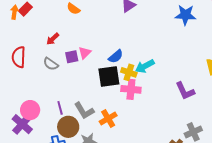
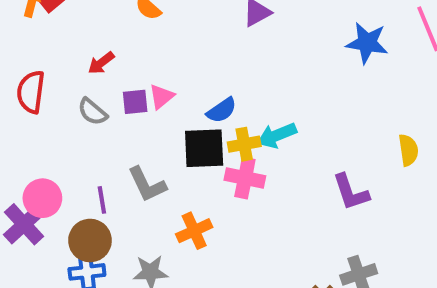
yellow cross: (129, 72) -> (244, 144), turned -35
gray L-shape: (84, 111) -> (147, 184), moved
brown circle: (68, 127) -> (90, 241), moved

